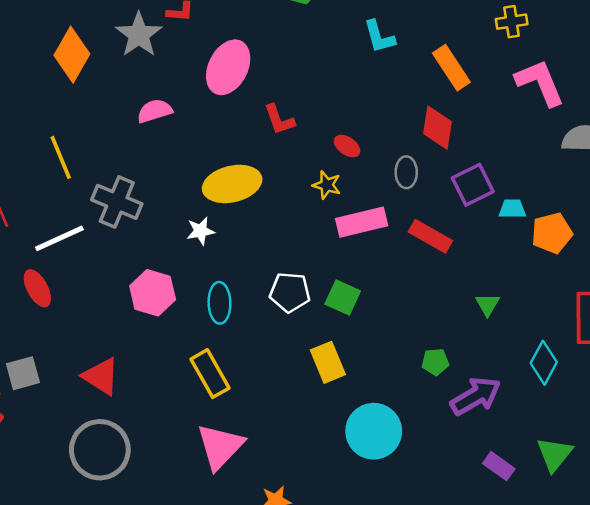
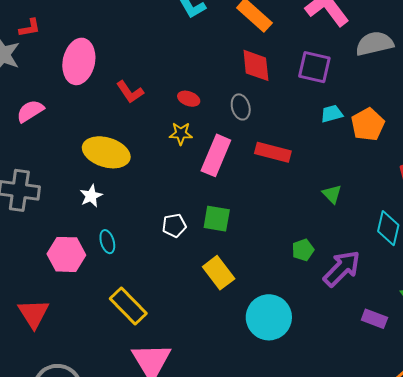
yellow ellipse: (232, 184) -> (106, 152), turned 45
purple square: (473, 185) -> (314, 67), moved, turned -36
pink rectangle: (362, 222) -> (216, 155), turned -39
white pentagon: (290, 292) -> (174, 226), size x0.7
cyan ellipse: (219, 303) -> (107, 242), moved, size x0.7
red triangle: (101, 376) -> (34, 314), moved, turned 40

